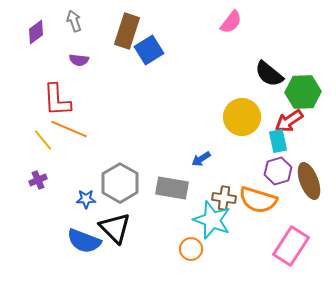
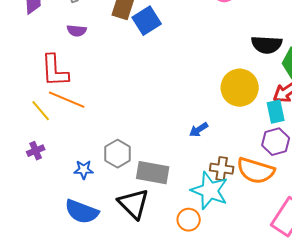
black semicircle: (269, 74) -> (267, 45), turned -36
gray hexagon: (120, 183) -> (118, 154), size x0.7
gray rectangle: (172, 188) -> (153, 173), moved
black triangle: (115, 228) -> (134, 204), moved

